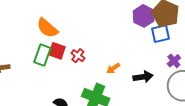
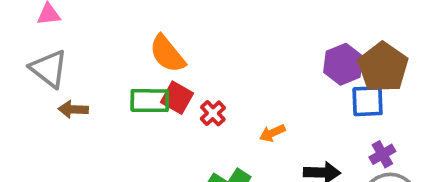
green rectangle: (42, 55) -> (150, 101), turned 60
orange arrow: (113, 68) -> (272, 133), moved

